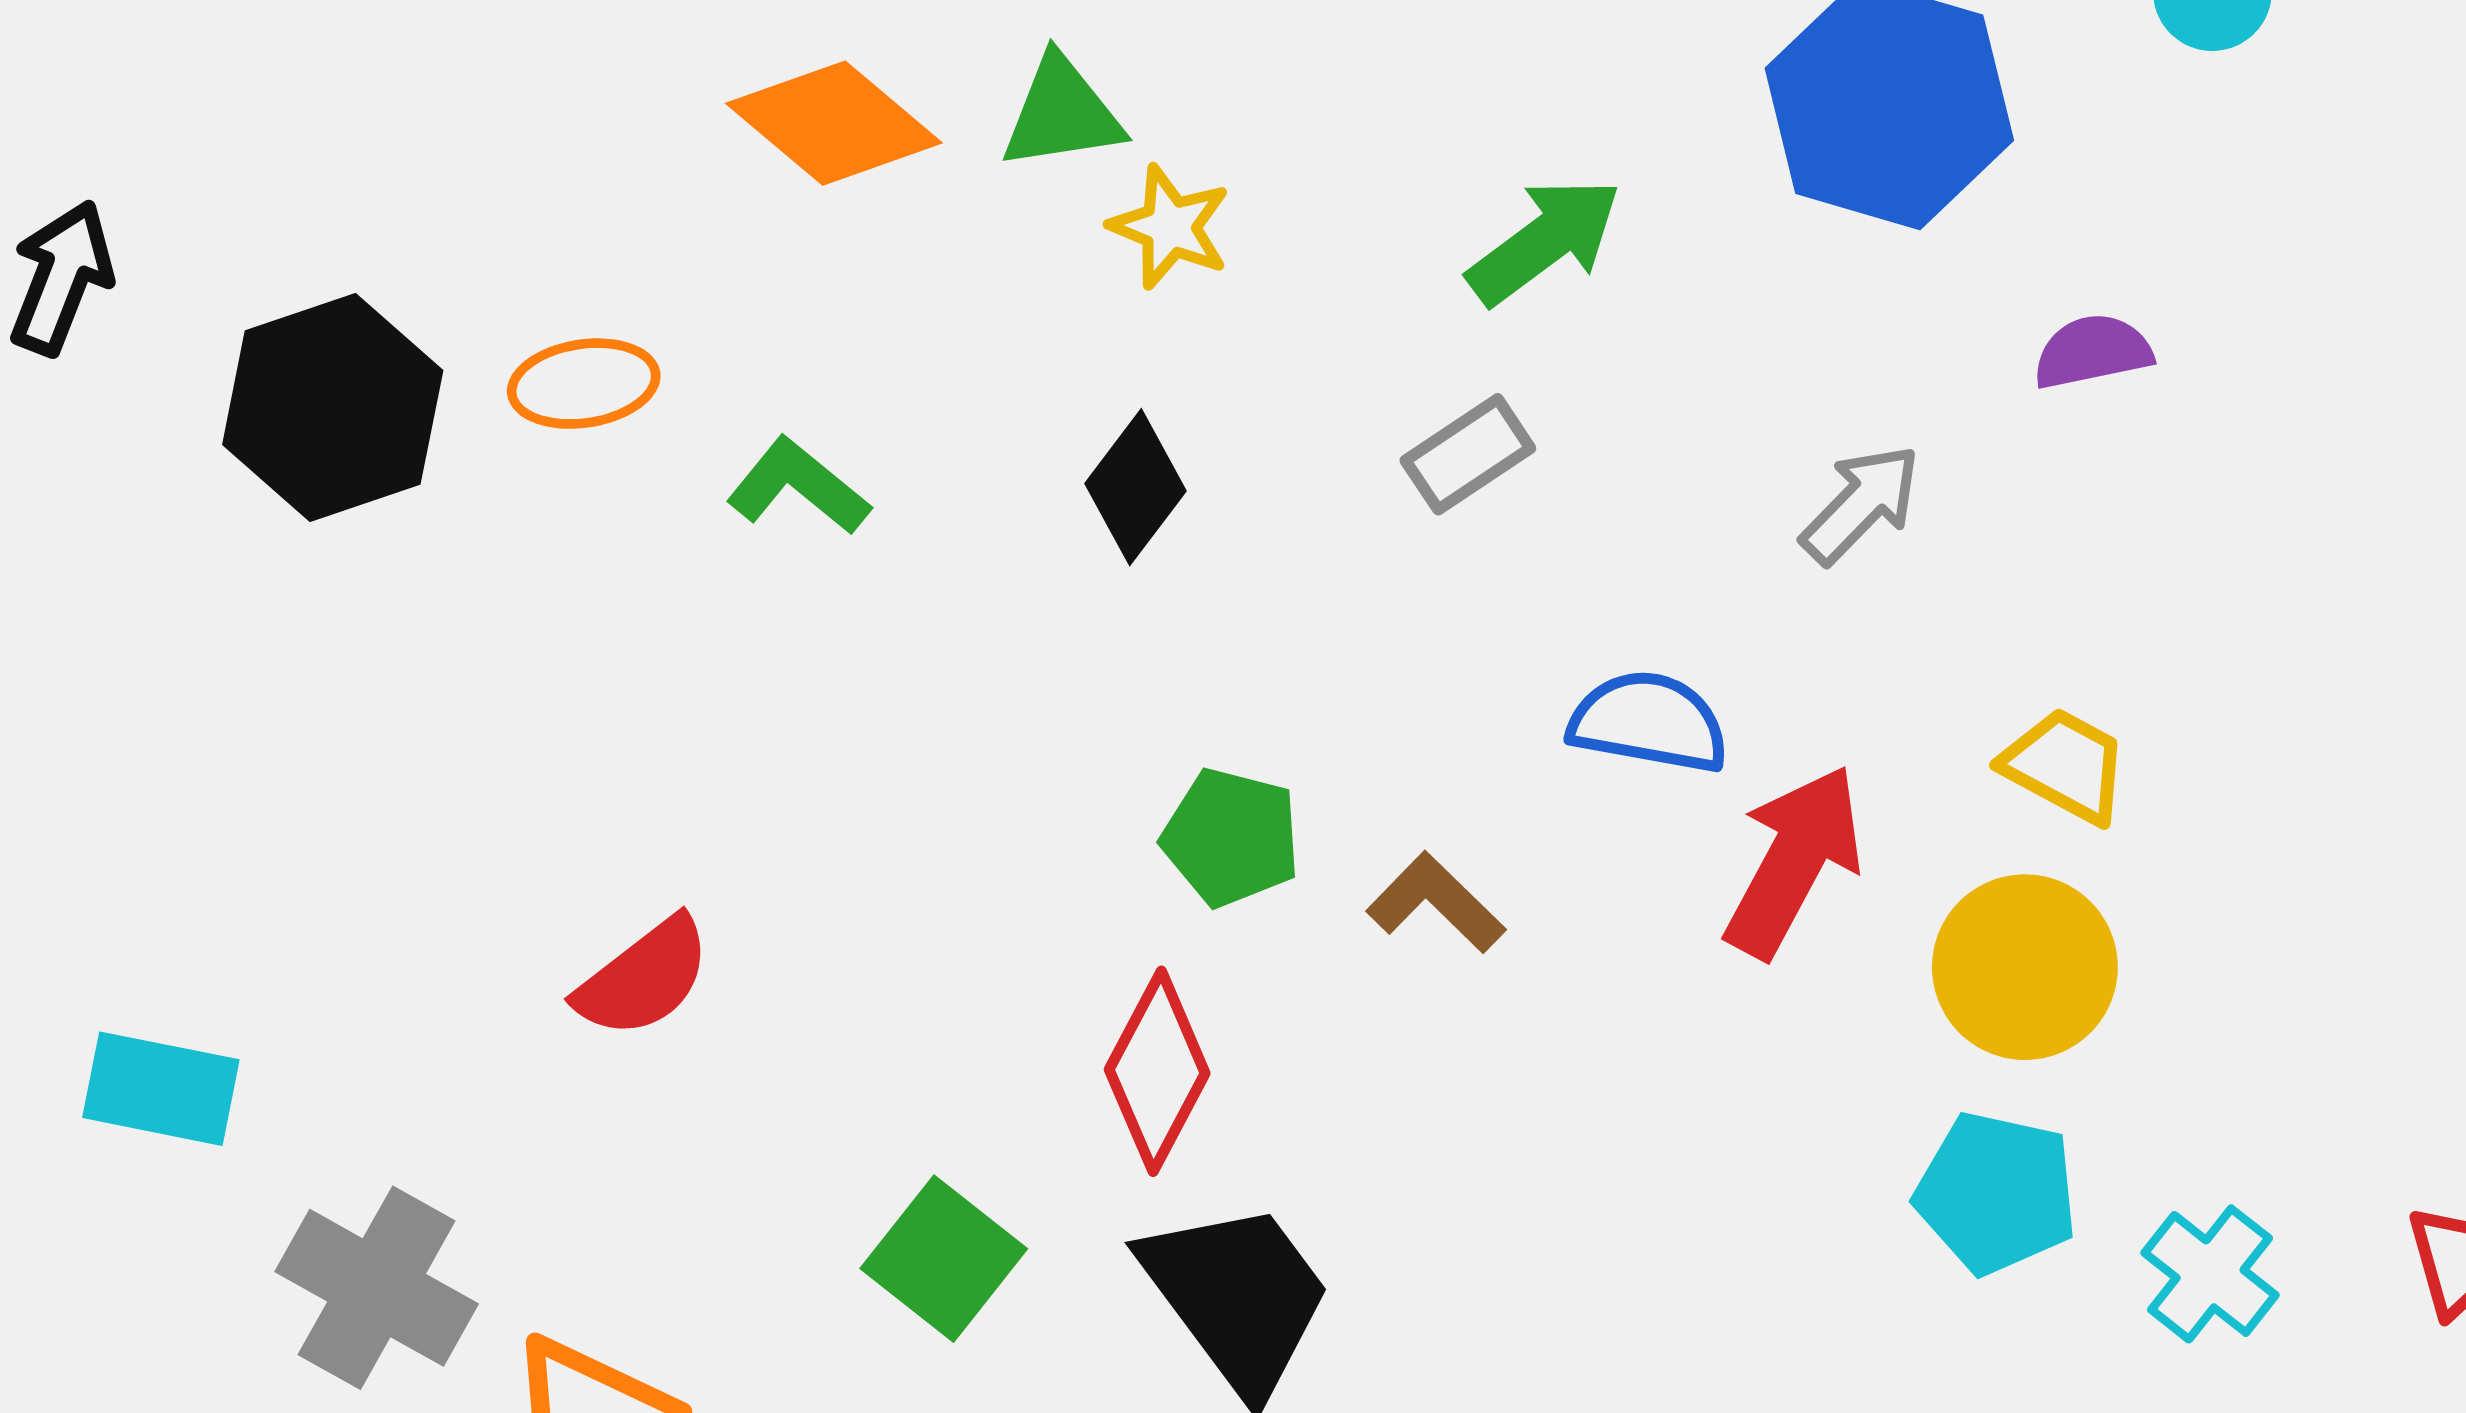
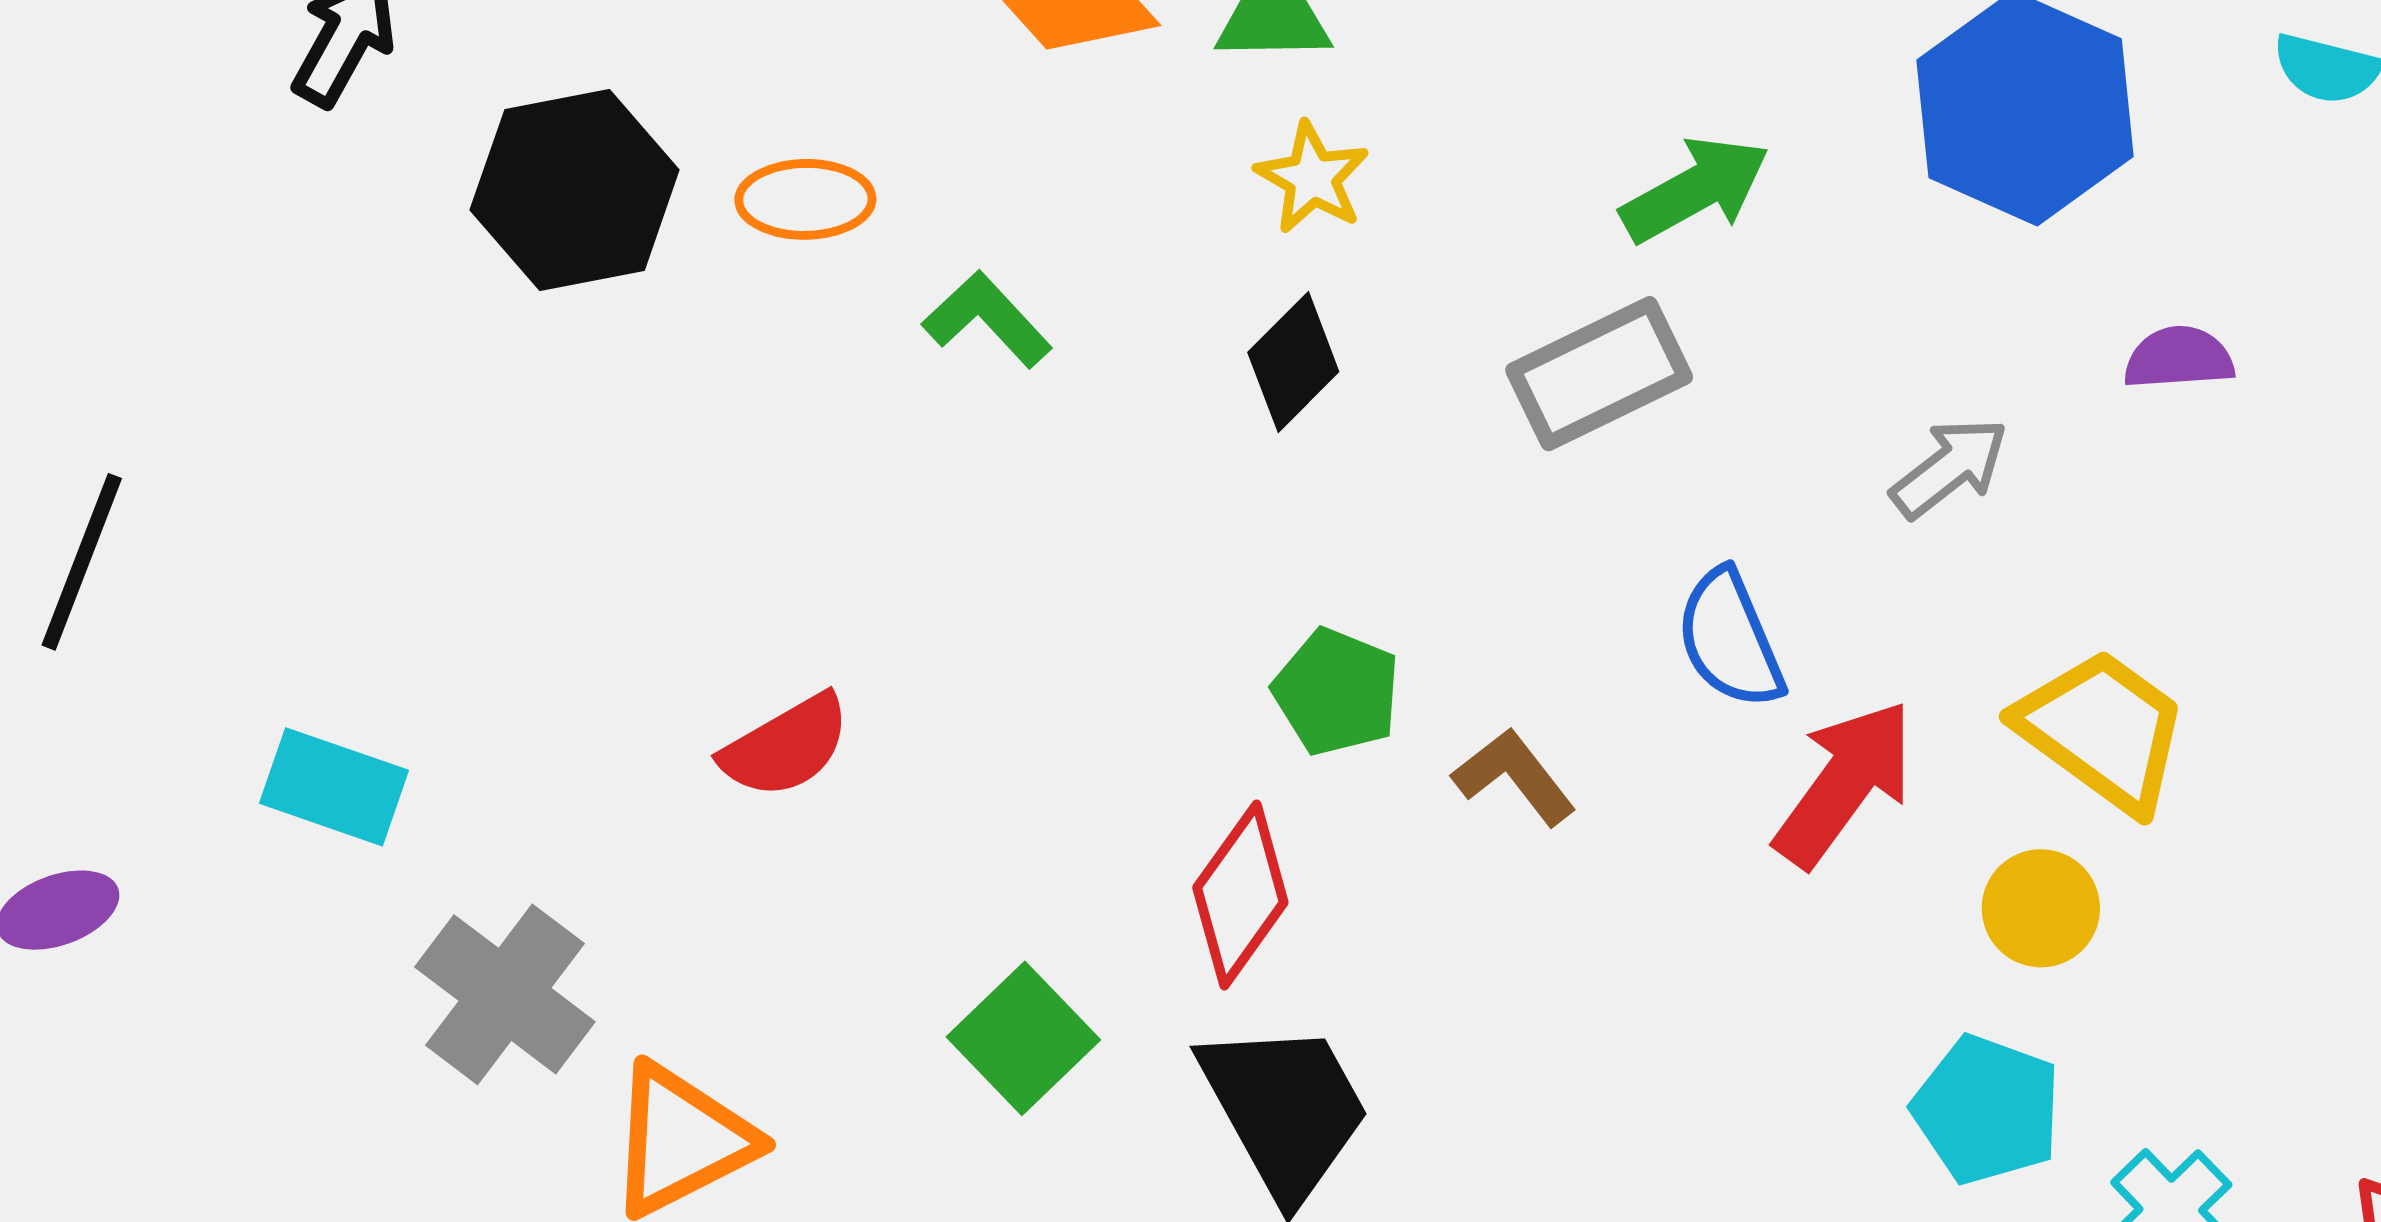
yellow star: (1170, 227) -> (1312, 178), moved
gray rectangle: (1468, 454) -> (1599, 374), size x1.5
blue semicircle: (1649, 722) -> (1730, 639), turned -131
yellow trapezoid: (2065, 766) -> (2103, 730), size x1.5
yellow circle: (2025, 967) -> (2041, 908), size x0.7

